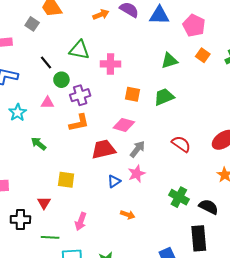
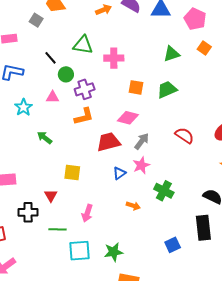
green cross: (179, 197) -> (164, 191), moved

